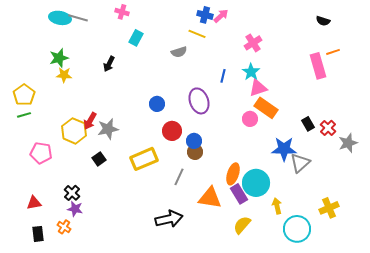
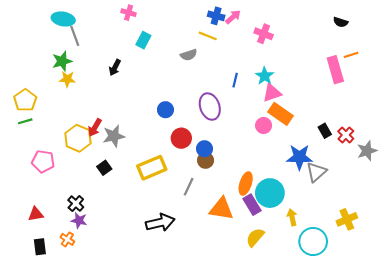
gray line: (78, 18) -> (75, 36), moved, turned 54
pink cross: (253, 43) -> (264, 34), moved, turned -36
black arrow: (169, 219) -> (160, 223), moved

